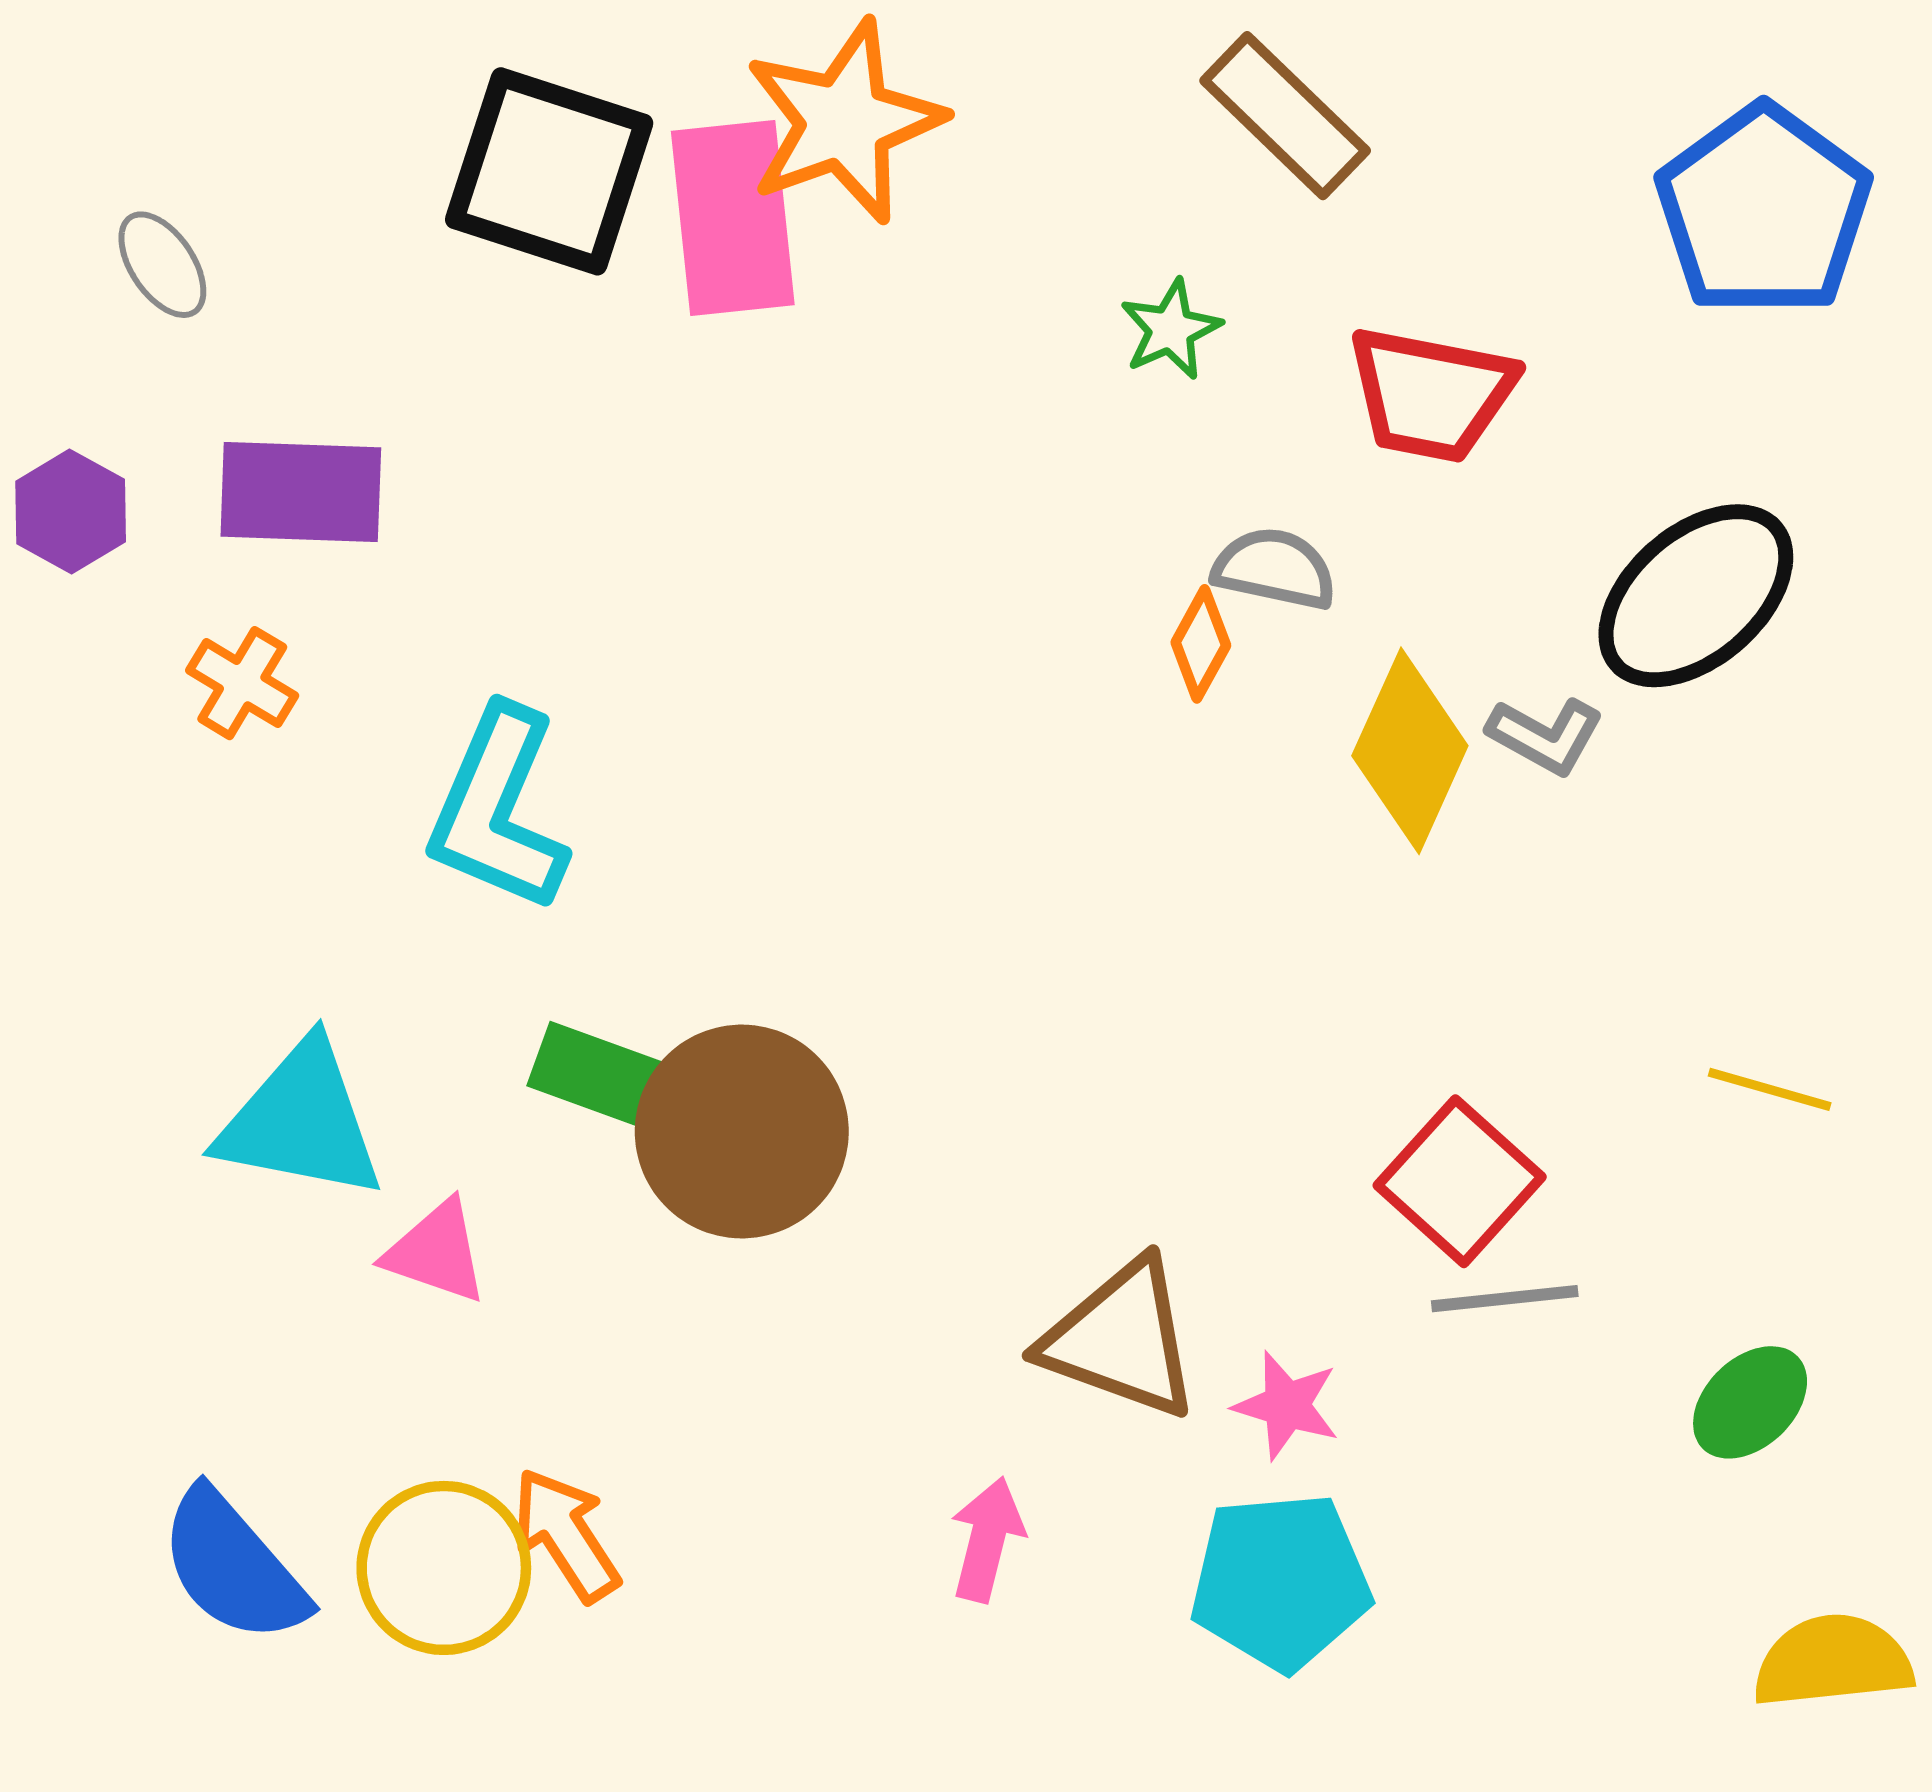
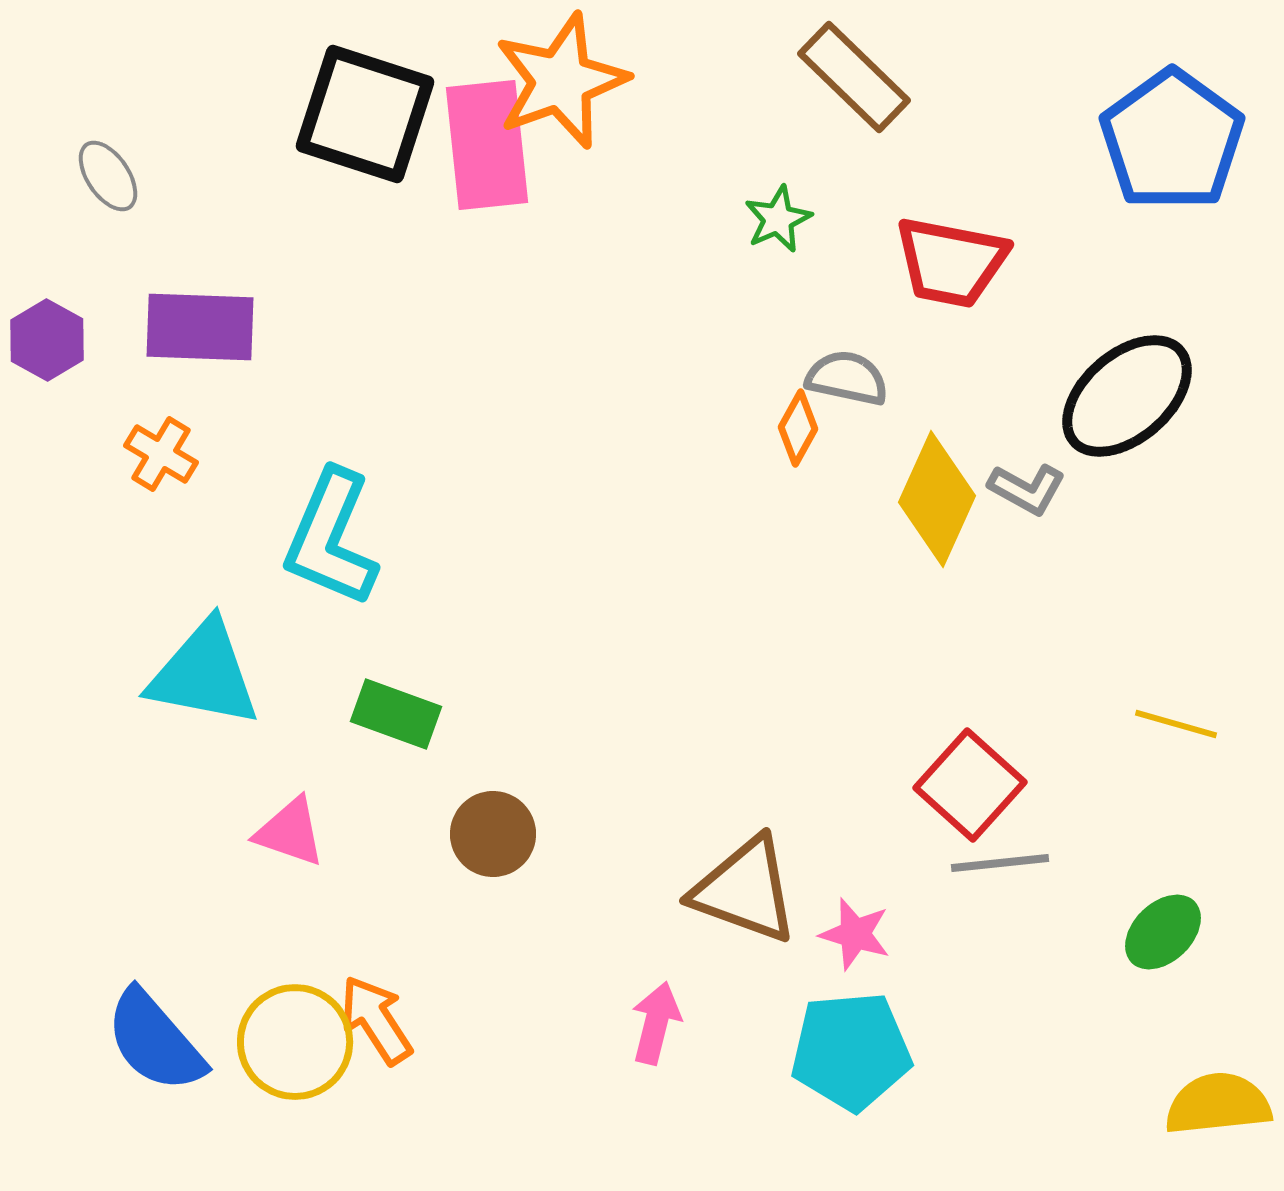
cyan triangle: (301, 1121) -> (204, 674), moved
brown circle: (742, 1132) -> (493, 834), moved, size x0.6

